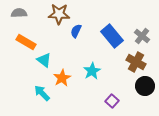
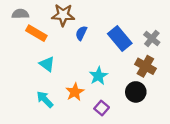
orange rectangle: (26, 42) -> (36, 33), moved
orange star: (62, 78) -> (75, 92), moved
black circle: (145, 86) -> (136, 92), moved
purple square: (112, 101) -> (102, 108), moved

